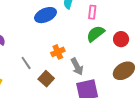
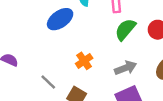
gray arrow: (77, 67) -> (126, 68), moved, turned -72

